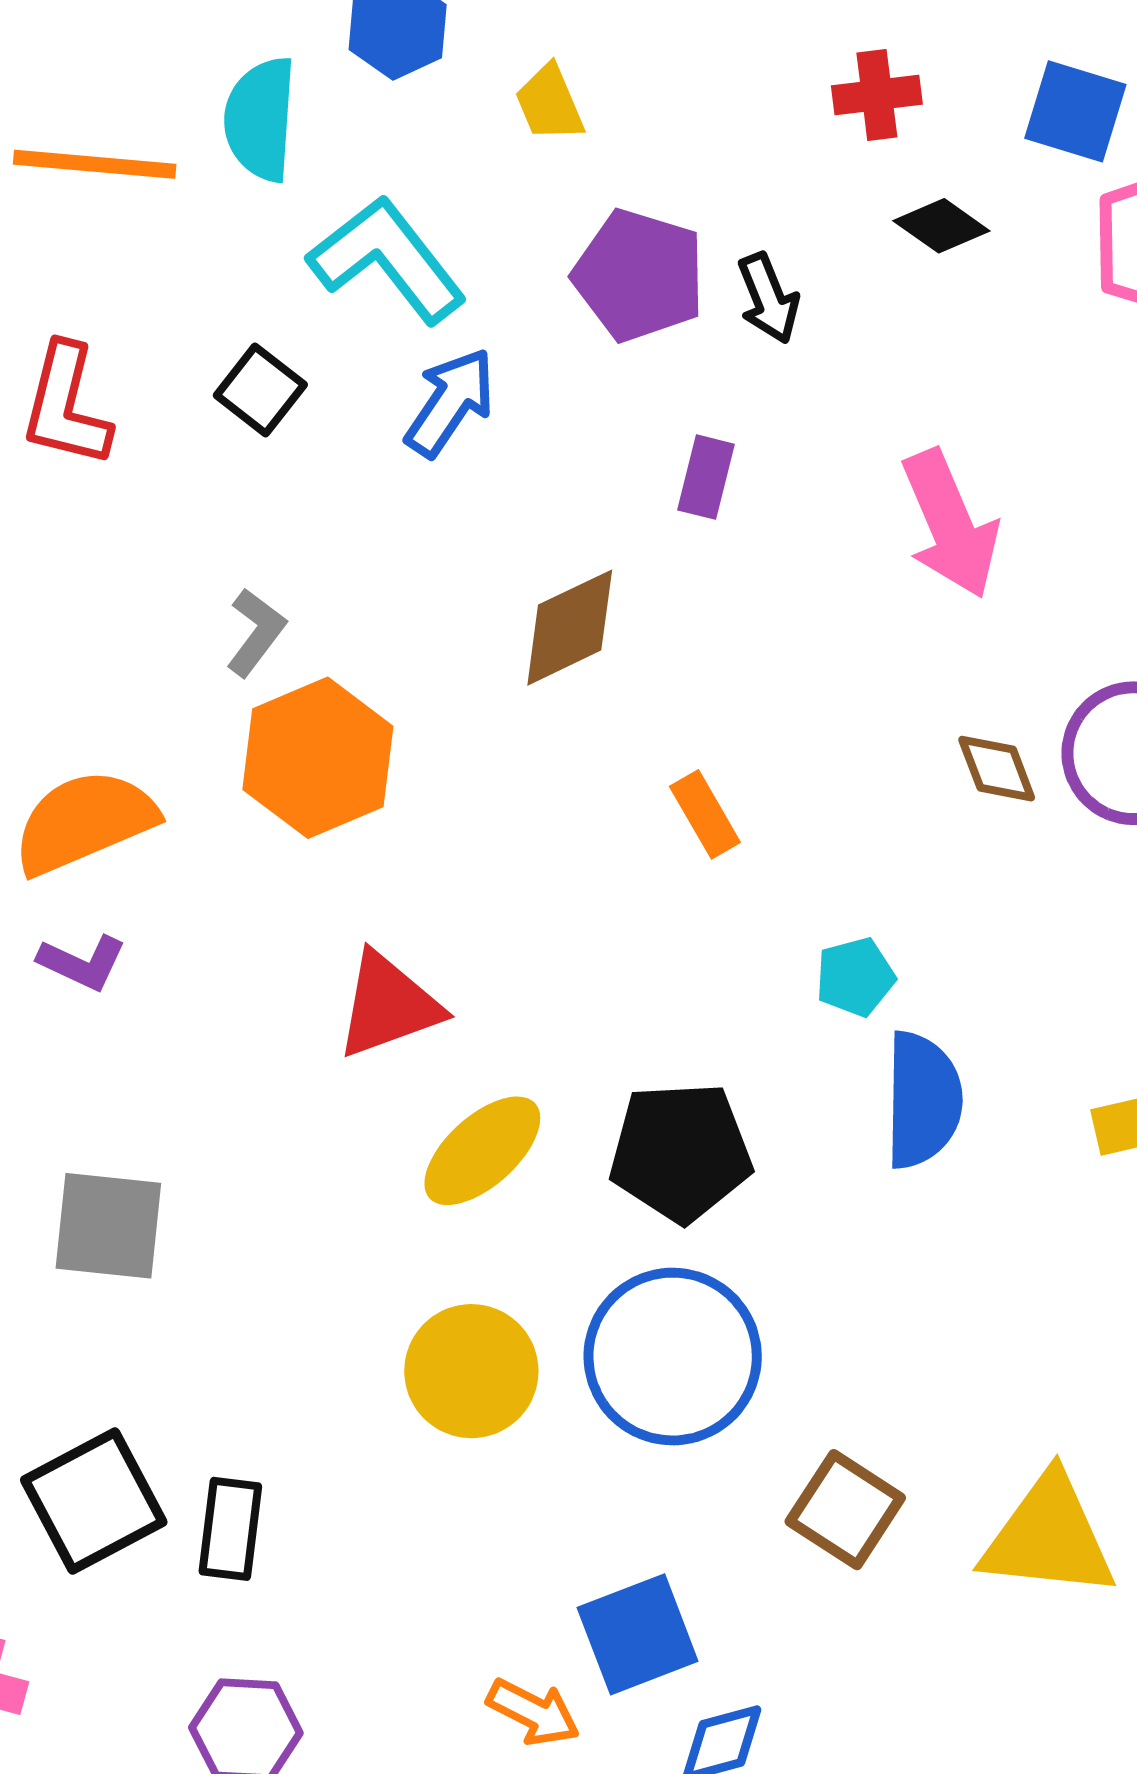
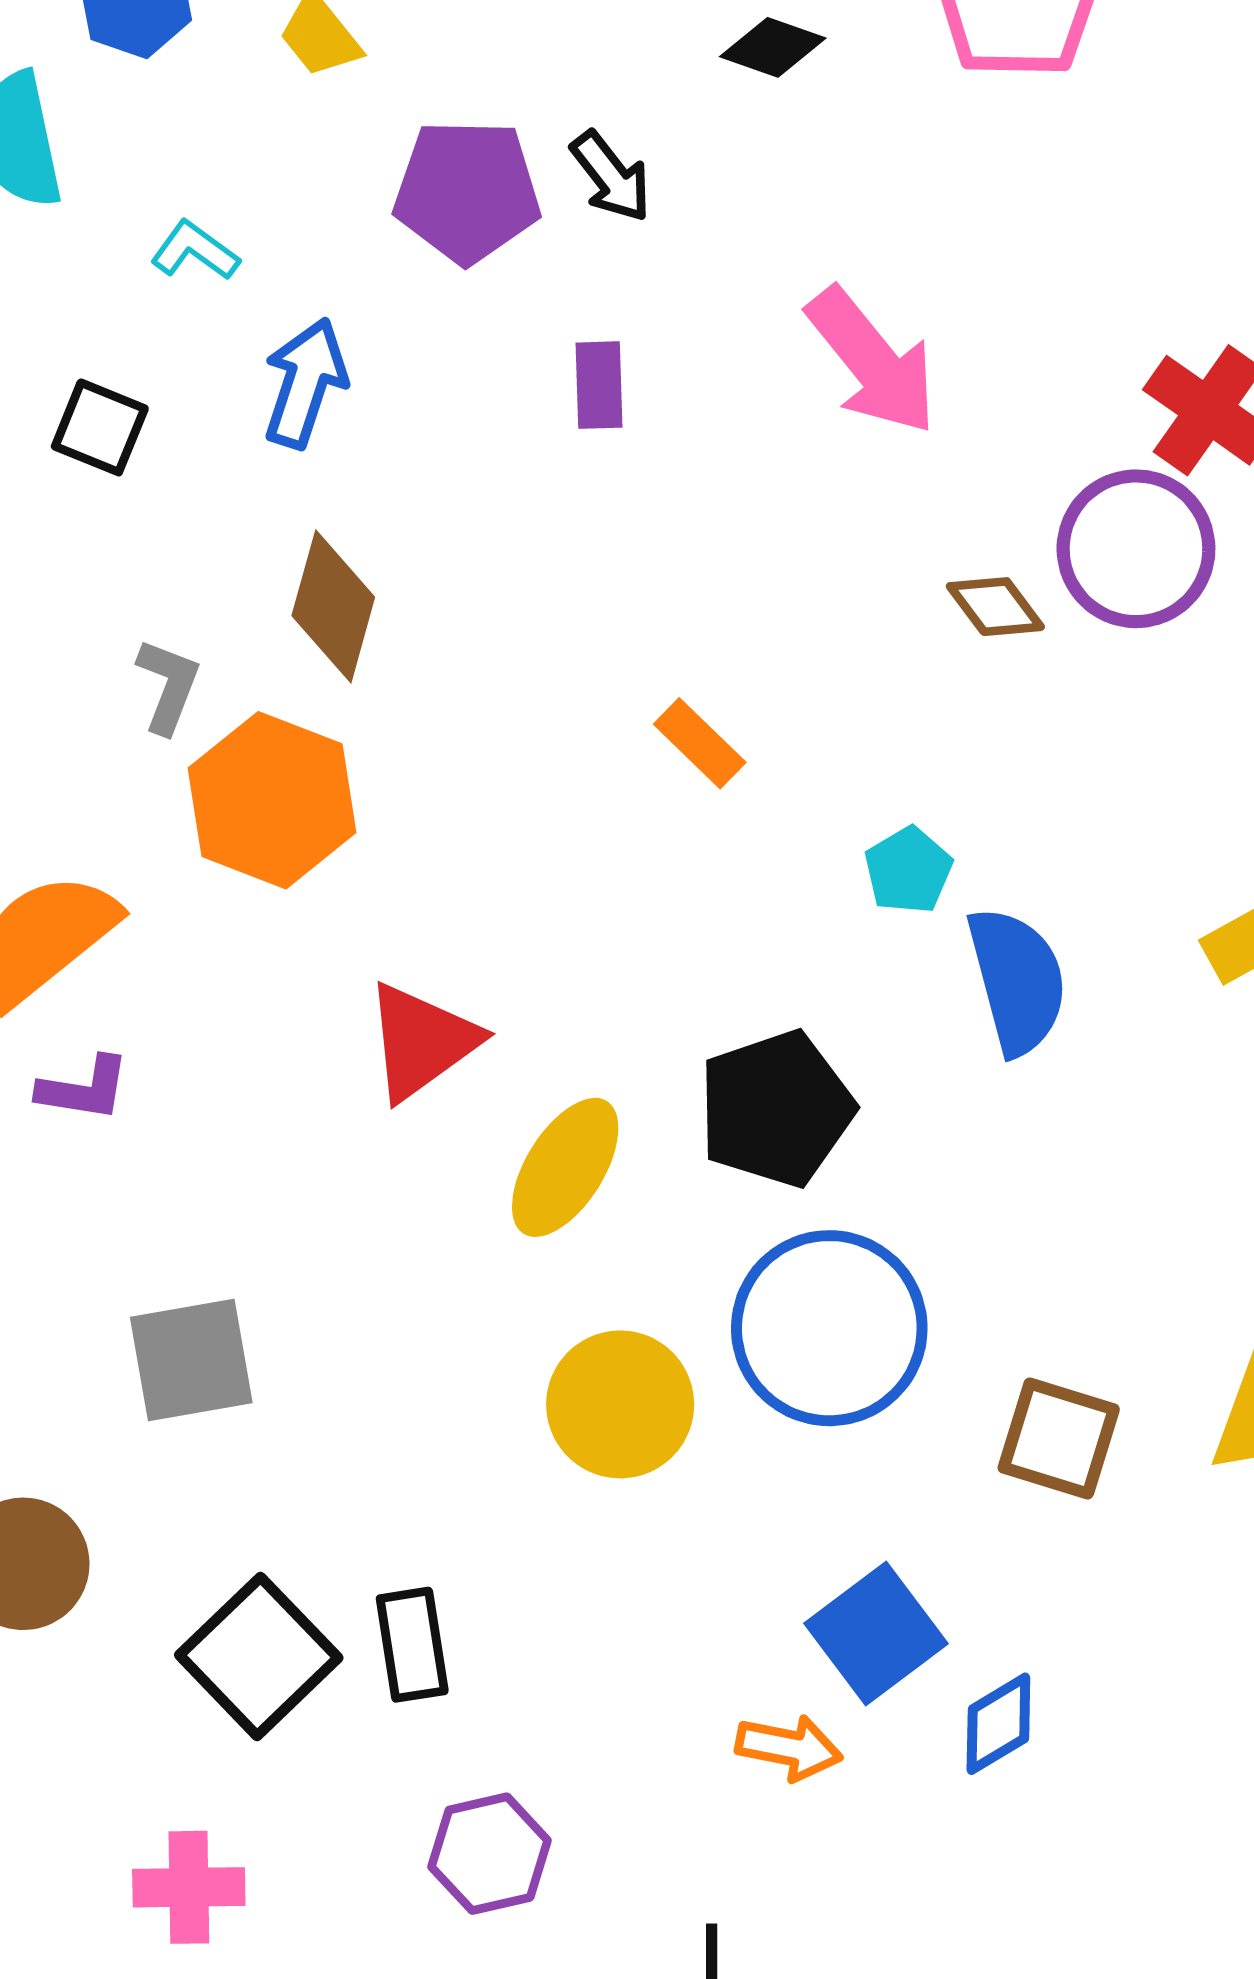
cyan L-shape: (387, 260) -> (195, 251), size x0.5
brown diamond: (570, 628) -> (333, 606), moved, turned -33

